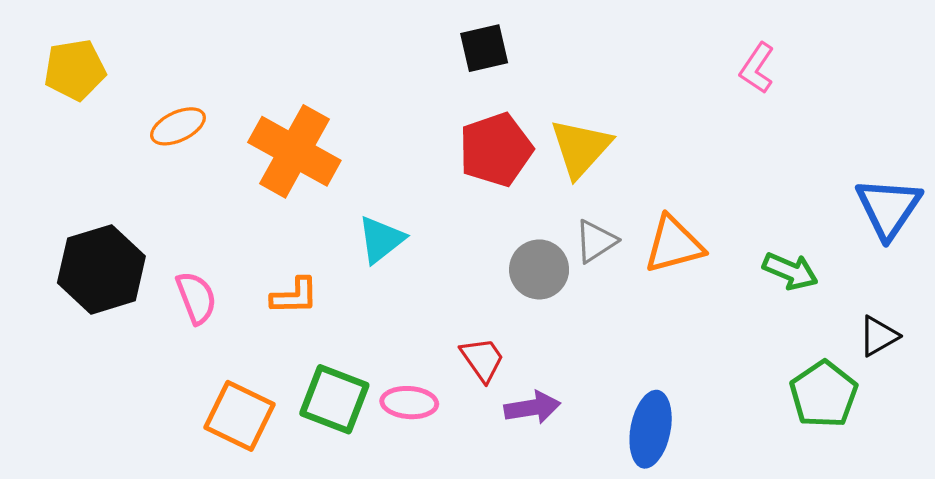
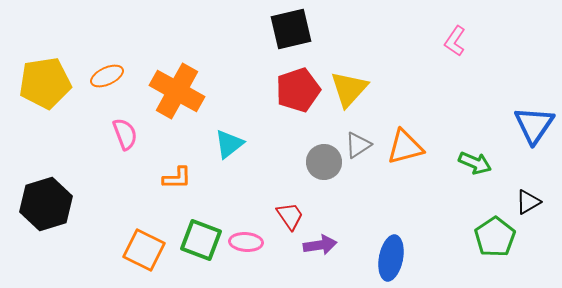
black square: (484, 48) -> (291, 29), size x1.4
yellow pentagon: (75, 70) -> (45, 83), moved, size x1.4
black hexagon: (101, 269) -> (46, 204), moved
pink semicircle: (196, 298) -> (125, 134), moved

